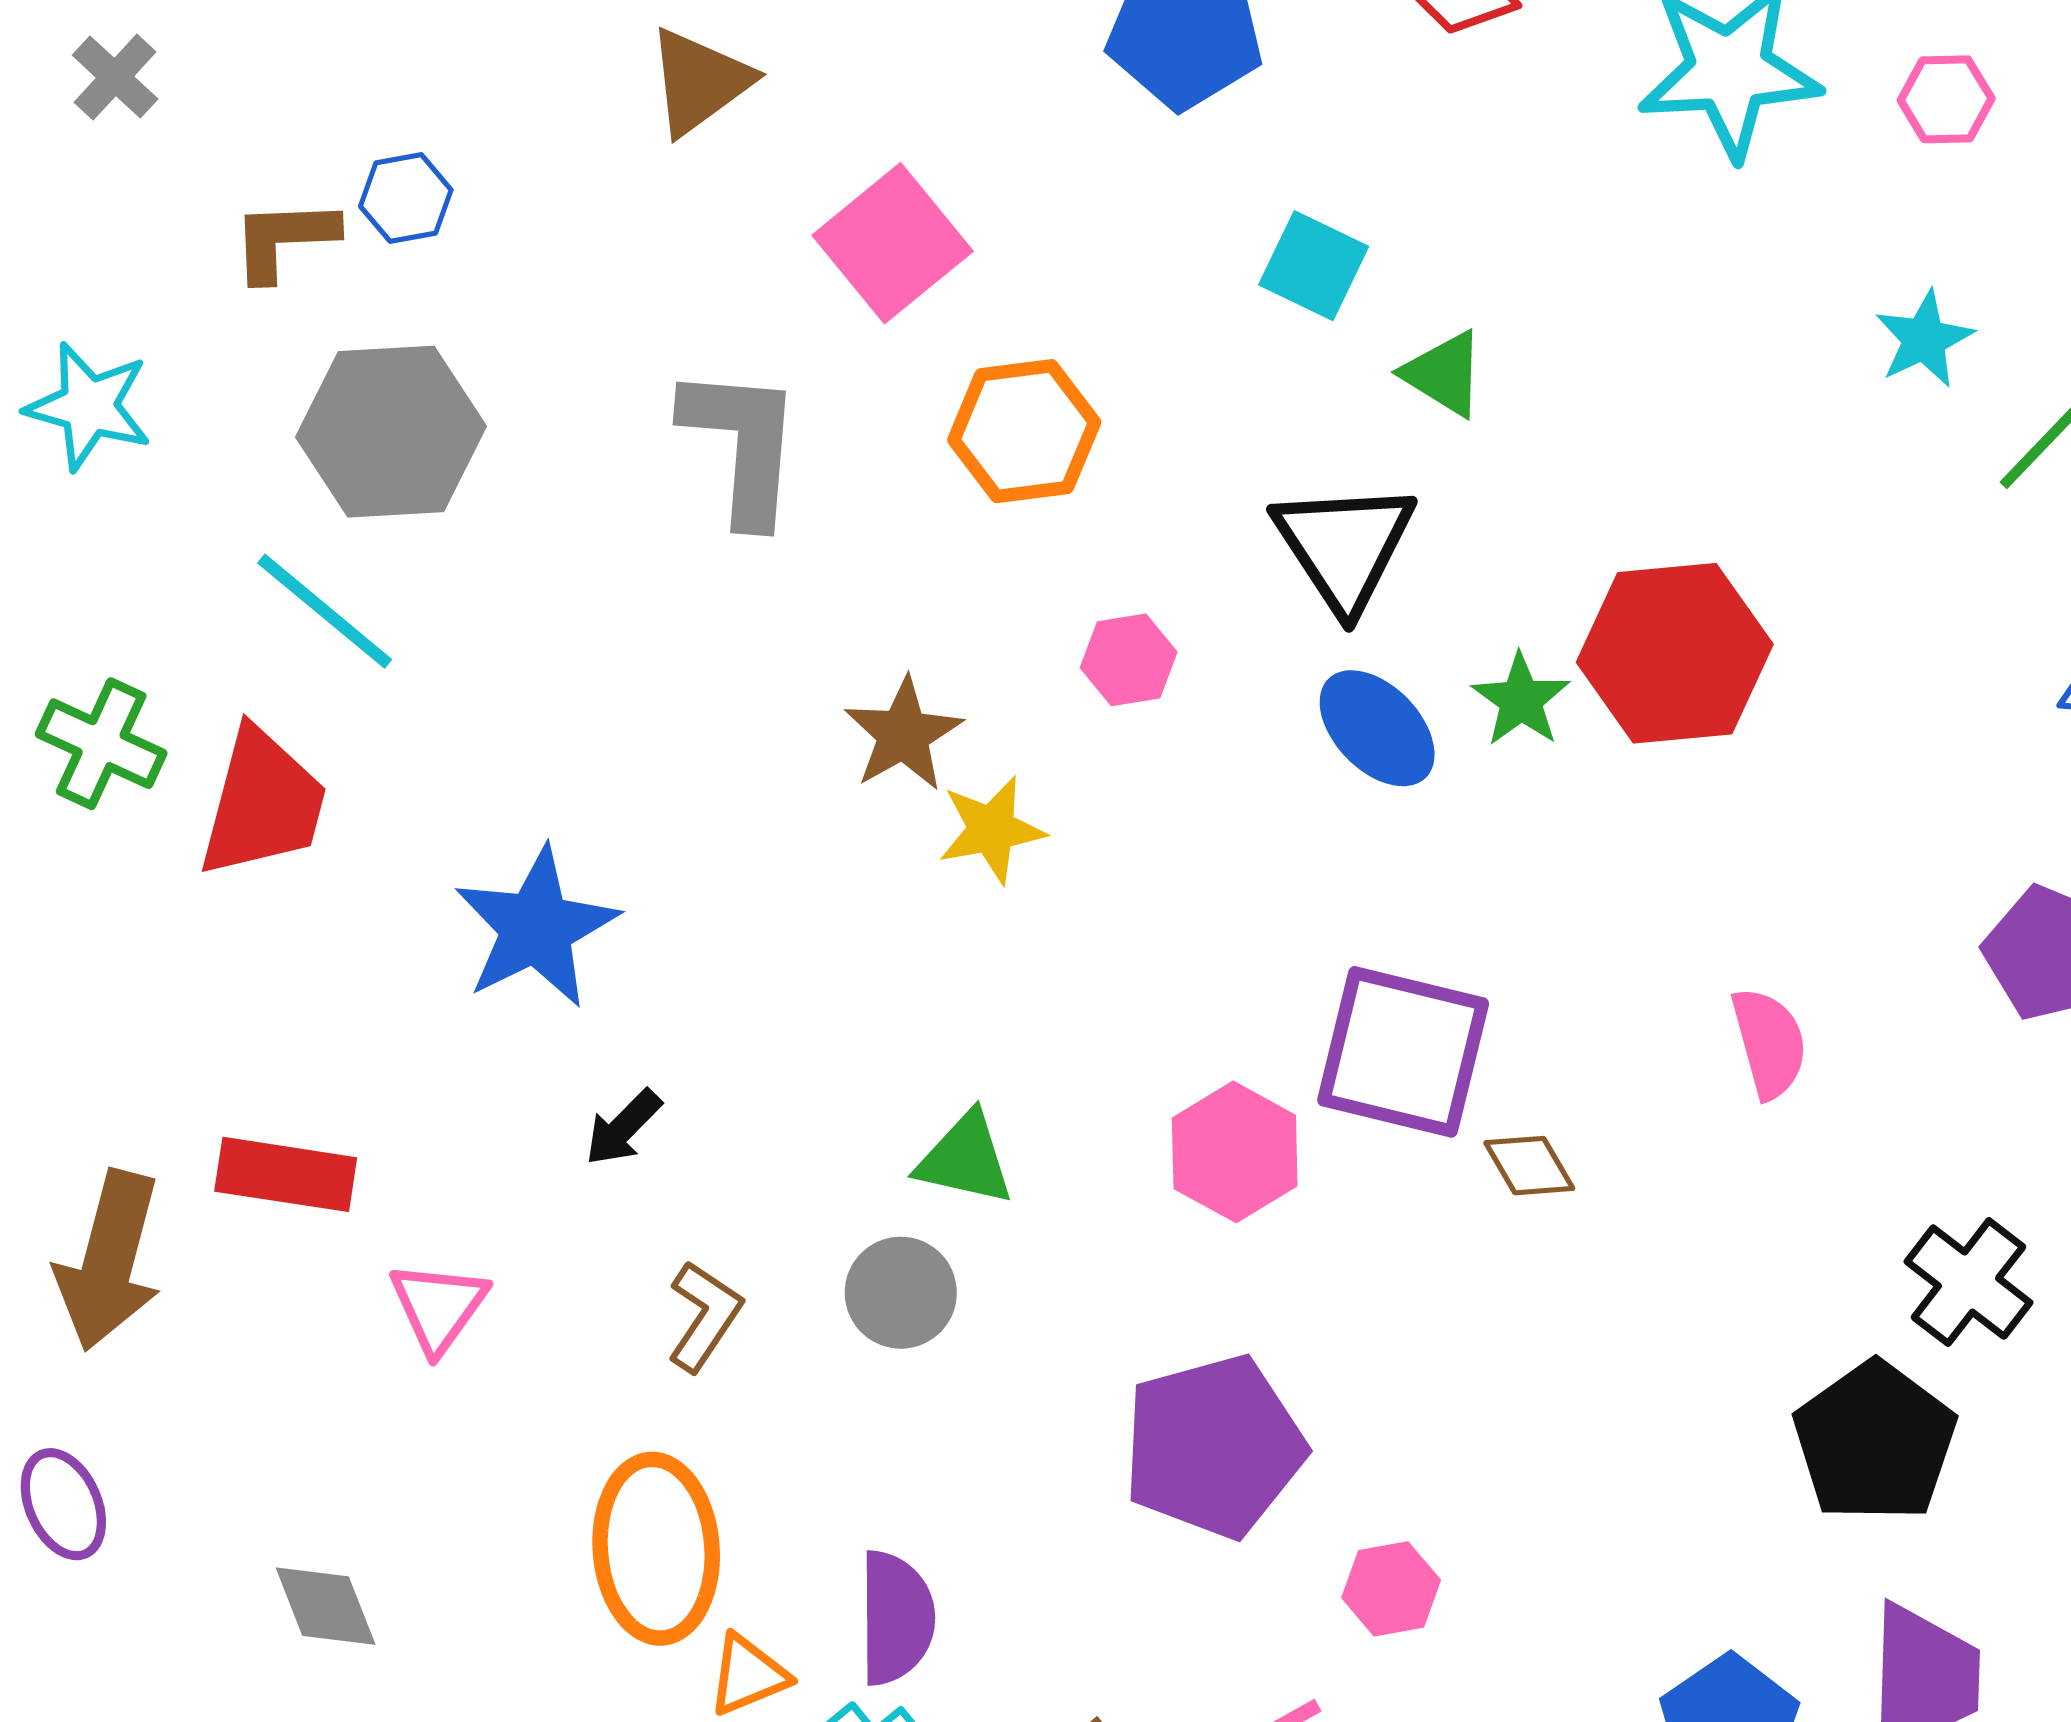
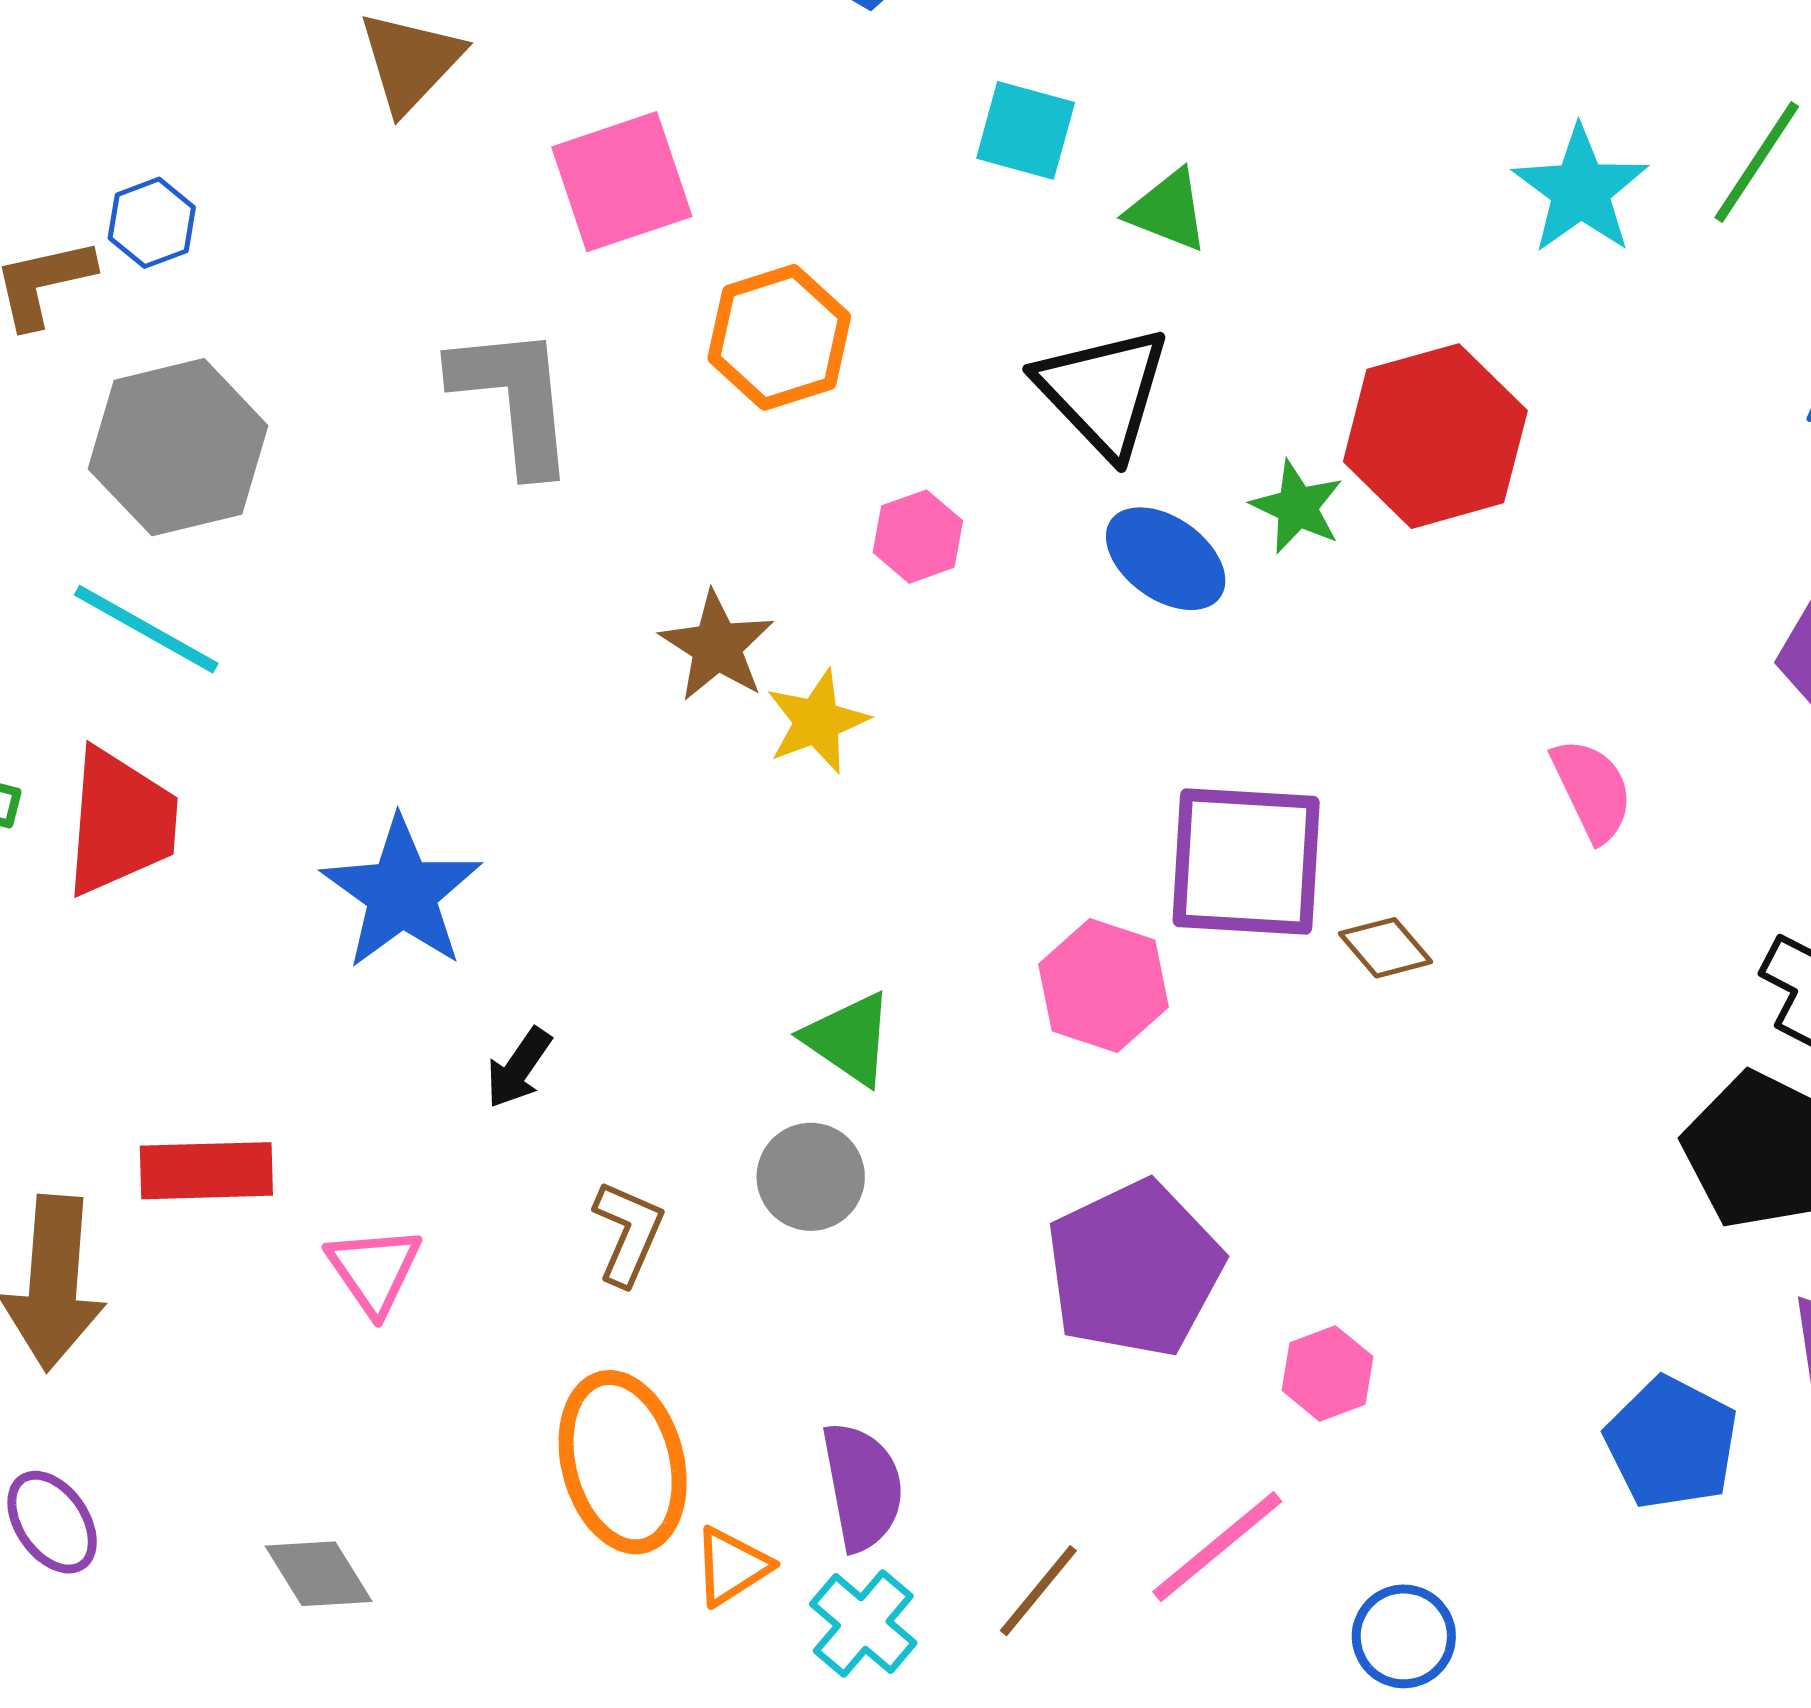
pink square: (893, 243) -> (622, 182), turned 31
cyan star: (1924, 339) -> (1580, 190), moved, size x1.4
green triangle: (965, 1159) -> (849, 1039), turned 32

